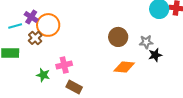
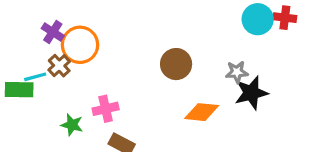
cyan line: (15, 26) -> (35, 77), moved
brown circle: (118, 37) -> (176, 64), moved
black star: (155, 55) -> (251, 93), size x1.5

